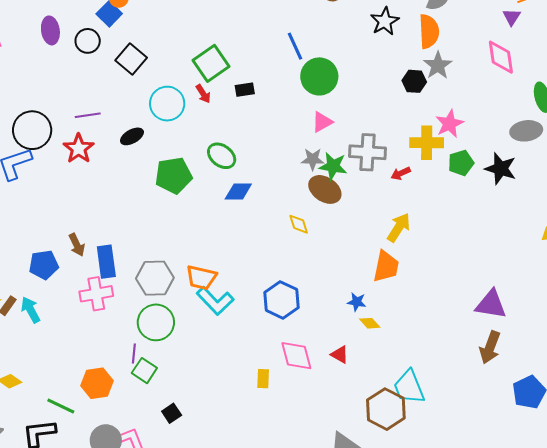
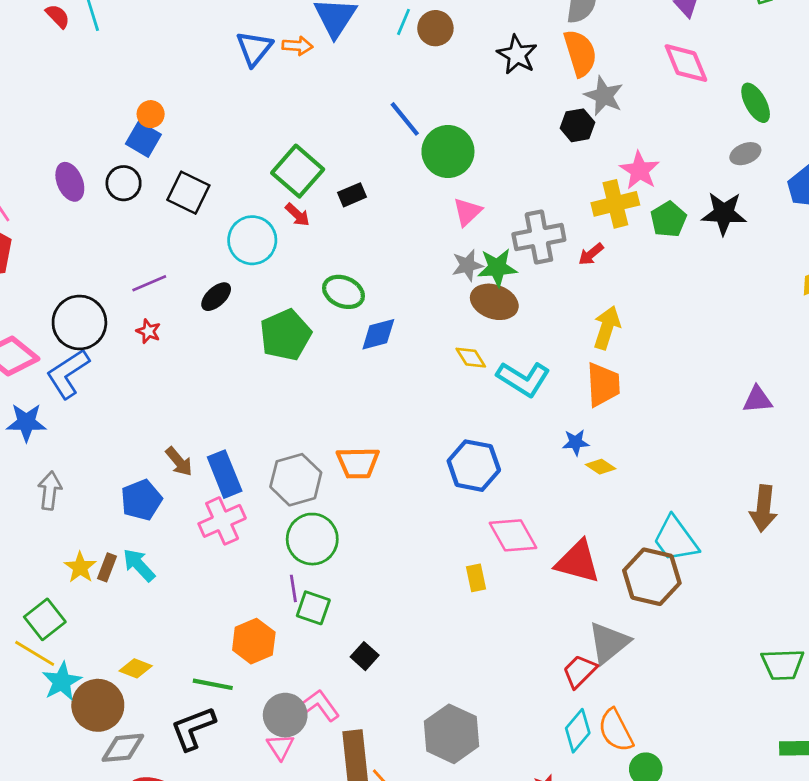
gray ellipse: (526, 131) -> (745, 154), size x0.7
red star: (79, 149) -> (148, 331), size x0.6
cyan L-shape: (215, 301) -> (523, 379), moved
purple triangle: (491, 304) -> (758, 400), size x0.7
brown arrow: (490, 347) -> (764, 508), moved
red triangle: (340, 355) -> (578, 562), moved, size x1.8

